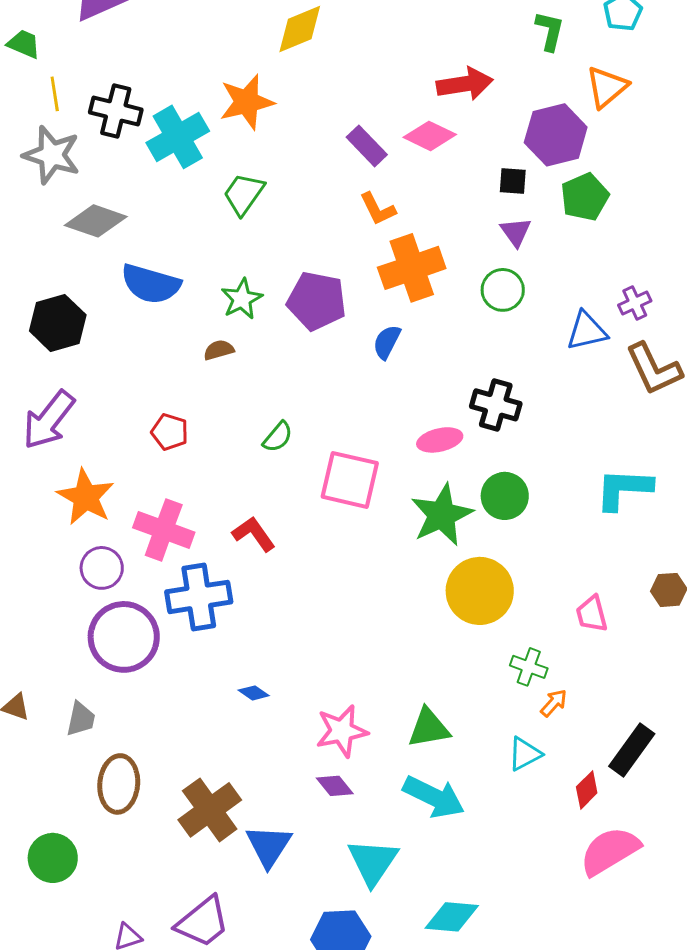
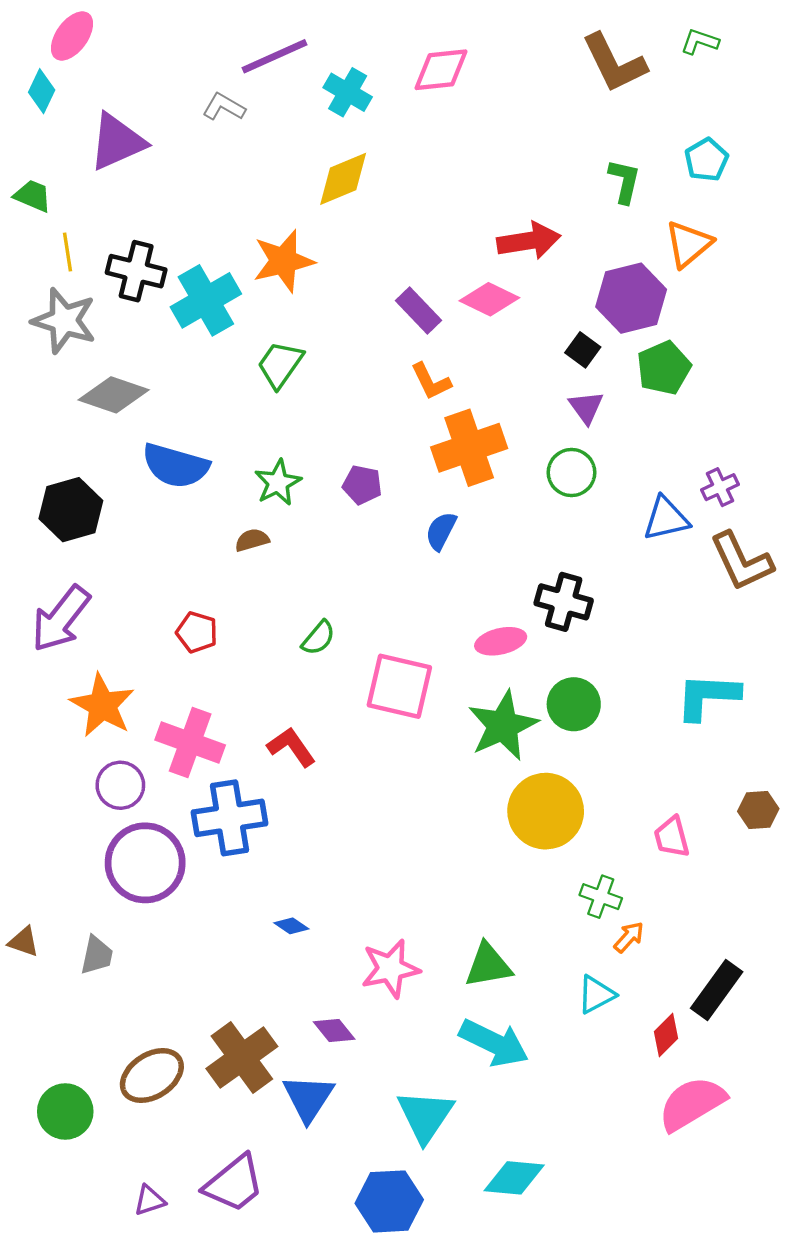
black square: (513, 181) -> (583, 350), turned 32
purple pentagon: (317, 301) -> (362, 485), size x0.6
brown ellipse: (119, 784) -> (152, 1075), moved, turned 52
purple diamond: (335, 786) -> (334, 1030), moved

